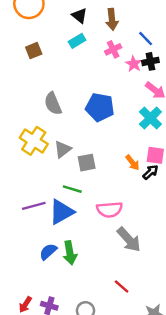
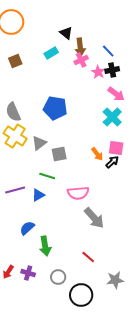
black triangle: (79, 16) -> (66, 33), moved
brown arrow: (112, 19) -> (80, 47), moved
gray semicircle: (53, 104) -> (13, 112), moved
blue pentagon: (100, 107) -> (55, 108), moved
blue triangle: (61, 212) -> (38, 195), size x0.6
green arrow: (70, 253) -> (45, 246), moved

